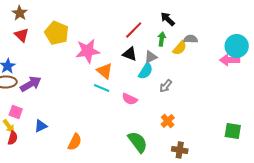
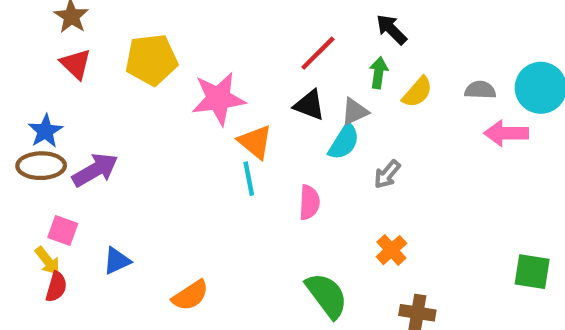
yellow pentagon: (57, 33) -> (151, 60), turned -30
gray semicircle: (191, 39) -> (480, 90), moved
pink arrow: (230, 60) -> (506, 133), moved
cyan line: (102, 88) -> (249, 179), turned 56
pink semicircle: (130, 99) -> (309, 202), turned -112
orange semicircle: (75, 142) -> (190, 295), turned 30

